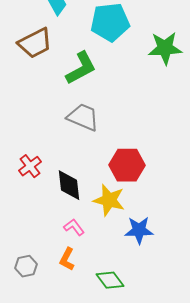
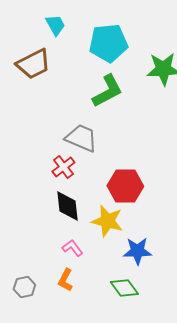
green L-shape: (81, 68) -> (107, 91), moved
red cross: (30, 166) -> (63, 167), moved
green diamond: (110, 280) -> (124, 288), moved

